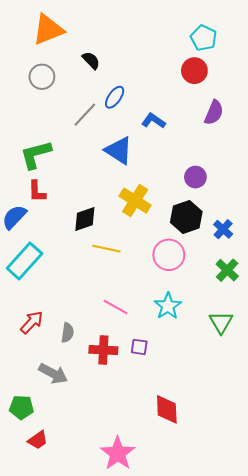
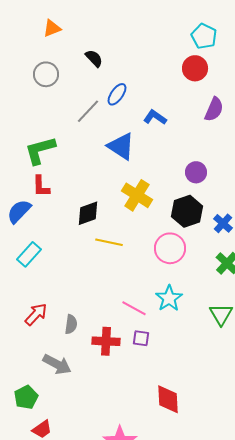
orange triangle: (48, 30) -> (52, 28), size x0.6
cyan rectangle: (25, 261) -> (29, 254), size x0.7
pink line: (116, 307) -> (134, 308), moved
green pentagon: (21, 407) -> (26, 397), turned -30

